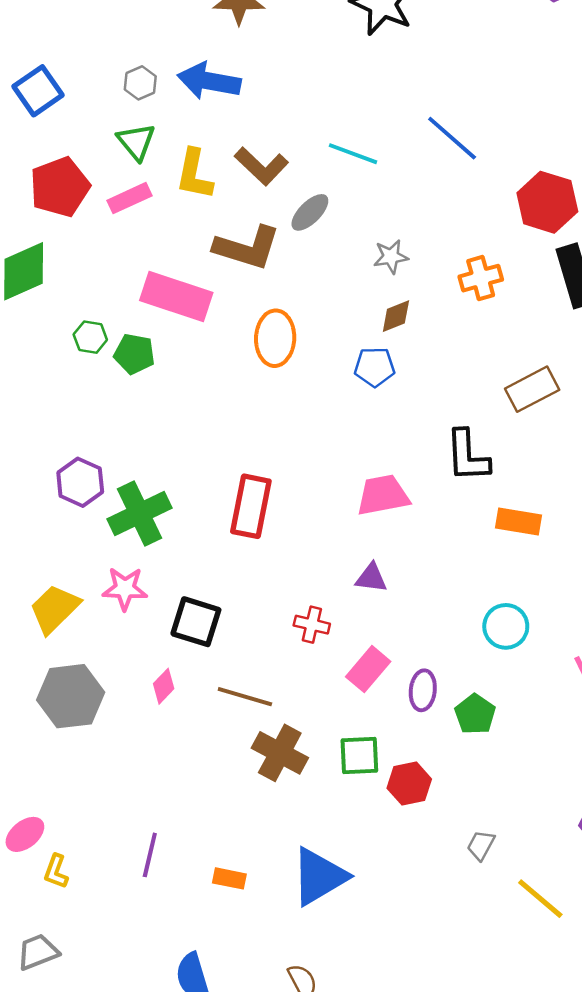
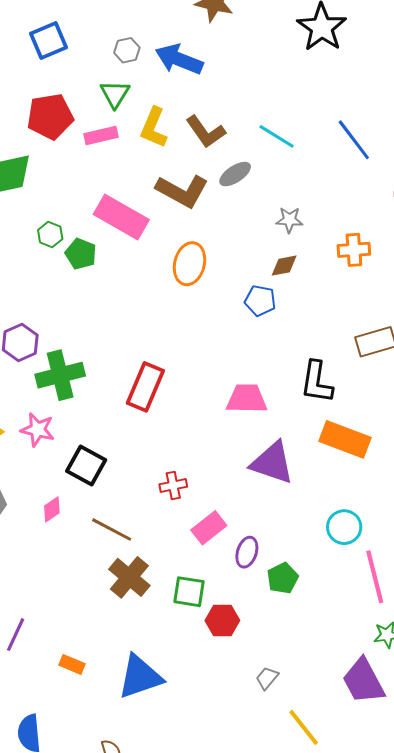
orange rectangle: (519, 521) -> (345, 439), size x1.4
purple triangle: (371, 578) -> (272, 463), moved, size x1.8
red cross: (312, 625) -> (173, 486), turned -36
cyan circle: (506, 626) -> (344, 527), moved

